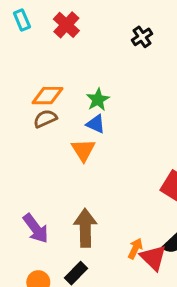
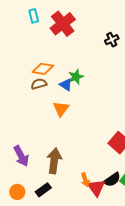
red cross: (66, 25) -> (63, 24), size x1.4
blue triangle: (96, 124) -> (66, 85), moved
orange arrow: (135, 249) -> (85, 180), turned 128

